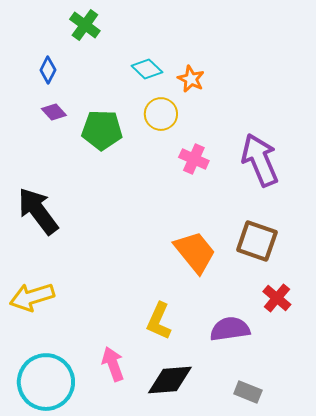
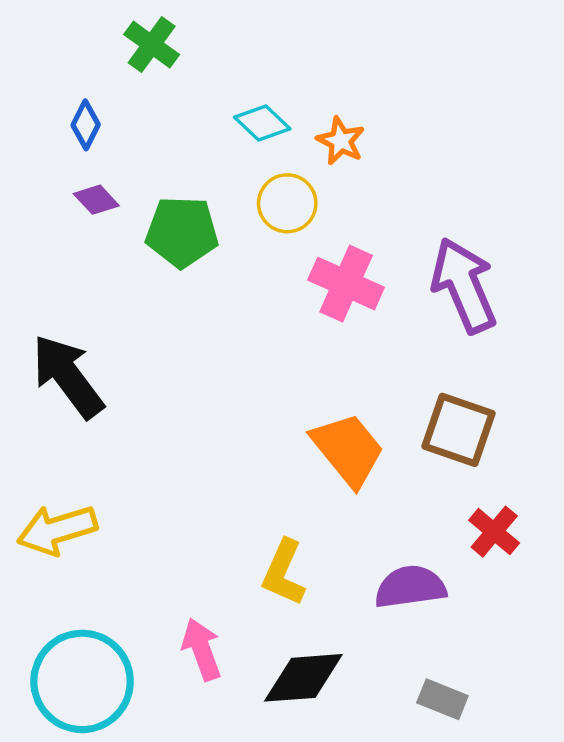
pink cross: (194, 159) -> (346, 284), size x1.4

